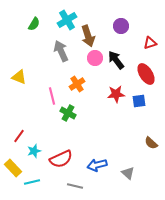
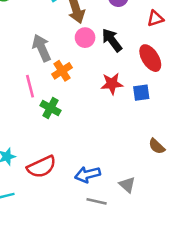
gray arrow: (61, 51) -> (42, 48), moved
gray line: (75, 186) -> (97, 201), moved

